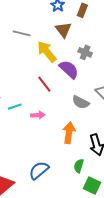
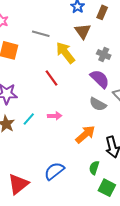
purple semicircle: (69, 69) -> (100, 79), moved
red line: (44, 84) -> (51, 78), moved
cyan line: (15, 107) -> (29, 119), moved, turned -32
orange arrow: (69, 133) -> (85, 134), turned 40

